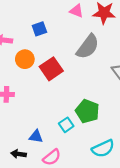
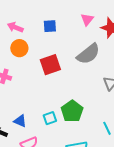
pink triangle: (76, 11) -> (87, 19), turned 32
orange circle: (25, 59) -> (19, 48), moved

